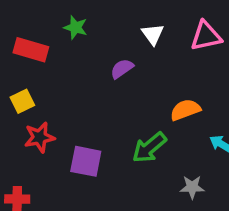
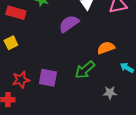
purple semicircle: (122, 69) -> (69, 24), size x1.5
red star: (39, 137) -> (21, 80), moved

